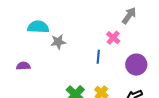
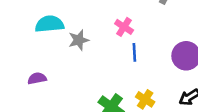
pink cross: (113, 38) -> (124, 27), moved

